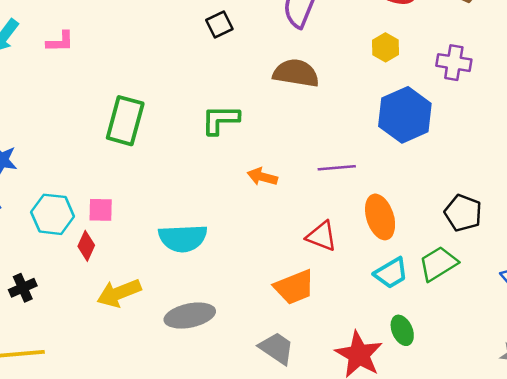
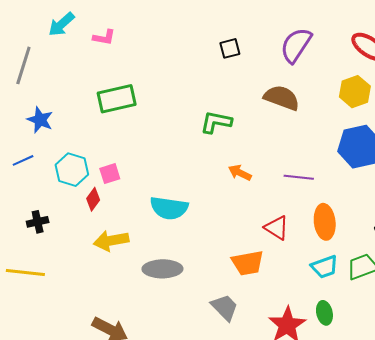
yellow hexagon: (386, 47) -> (355, 92), size x1.4
green rectangle: (125, 121) -> (117, 99), moved, turned 51
pink square: (101, 210) -> (110, 174), turned -30

